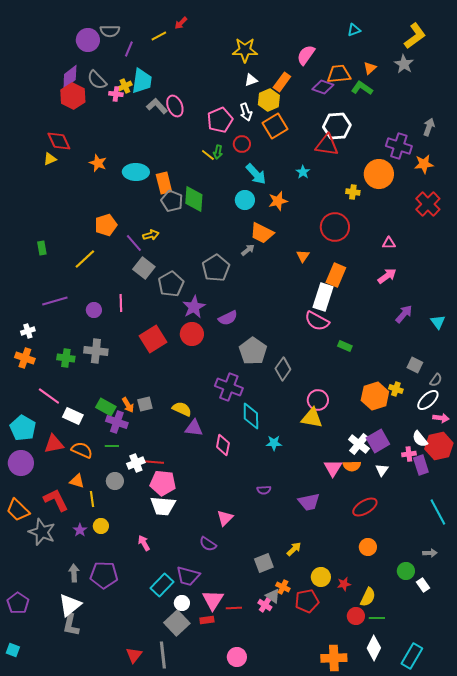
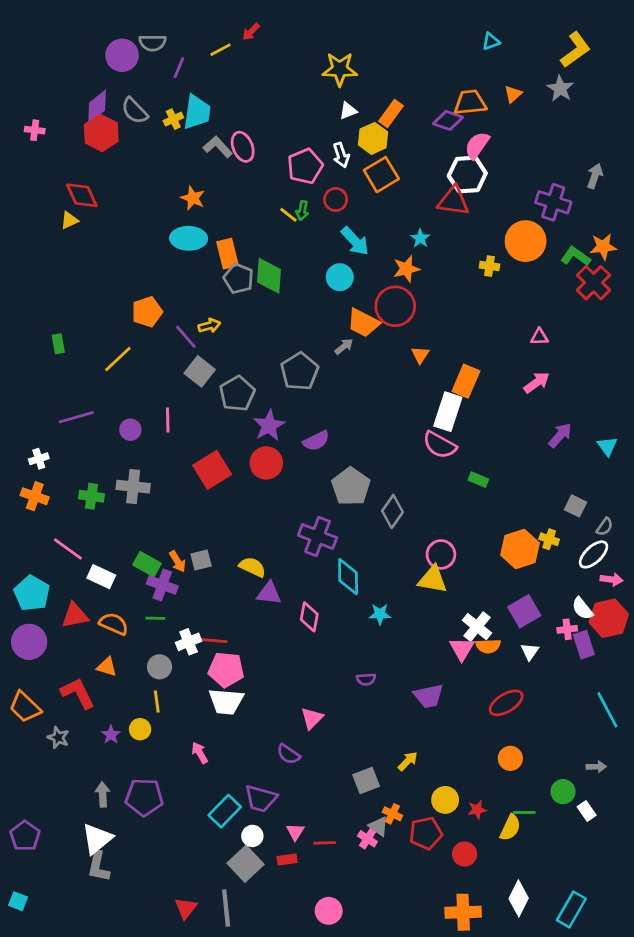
pink semicircle: (306, 55) -> (477, 145), moved
green L-shape: (362, 88) -> (575, 256), moved
pink cross: (116, 94) -> (35, 130), moved
orange star: (98, 163) -> (193, 198), moved
orange star: (424, 164) -> (603, 247), moved
orange star: (278, 201) -> (406, 269), moved
red circle: (335, 227) -> (395, 306), moved
white cross: (359, 444) -> (477, 627), moved
yellow line: (92, 499) -> (157, 701), moved
gray star: (42, 532) -> (58, 738), size x0.6
pink triangle: (213, 600) -> (295, 832), size x0.6
red circle: (356, 616) -> (465, 854), moved
green line: (377, 618) -> (524, 812), moved

